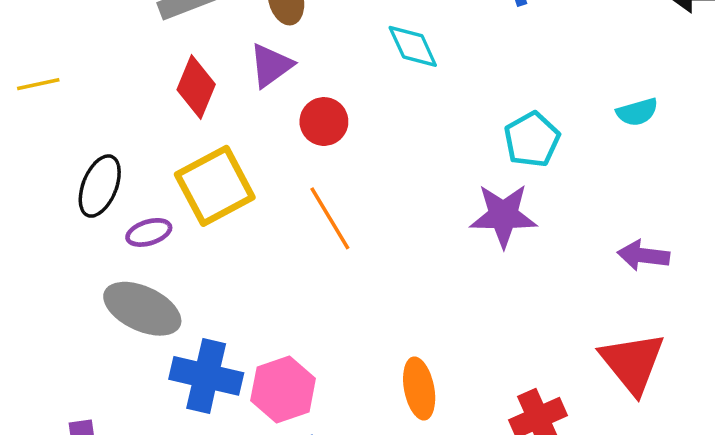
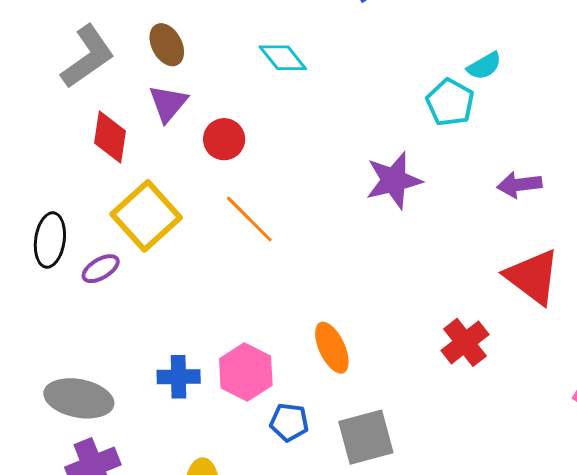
cyan pentagon: (532, 140) -> (450, 102), moved
gray ellipse: (142, 309) -> (79, 398), moved
blue cross: (206, 376) -> (179, 377), size x0.7
orange ellipse: (419, 389) -> (332, 348), moved

